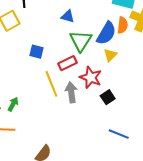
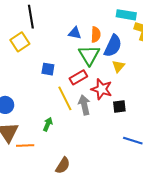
orange semicircle: (123, 25) -> (96, 35), moved
black square: (108, 97) -> (119, 107), turned 32
green arrow: (13, 104) -> (48, 124), moved

